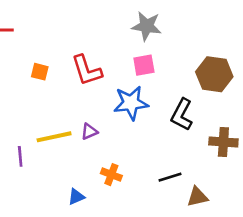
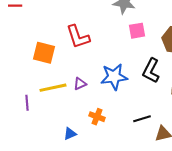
pink square: (144, 65) -> (137, 31), moved
orange square: (40, 72) -> (44, 53), moved, size x1.6
blue star: (131, 103) -> (114, 77), moved

